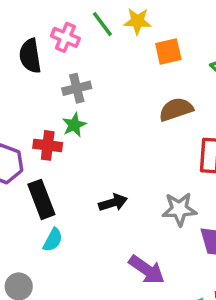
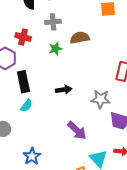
brown semicircle: (176, 109) -> (80, 38), moved
green star: (74, 125) -> (56, 49), moved
red cross: (48, 145) -> (23, 37), moved

